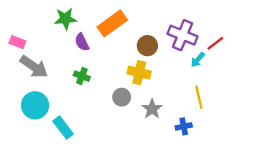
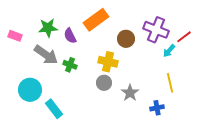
green star: (65, 19) -> (48, 28), moved
gray arrow: (34, 67) -> (46, 55), moved
yellow cross: (139, 73) -> (108, 62), moved

